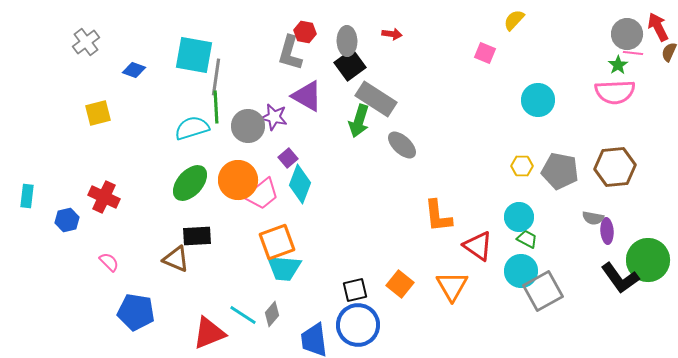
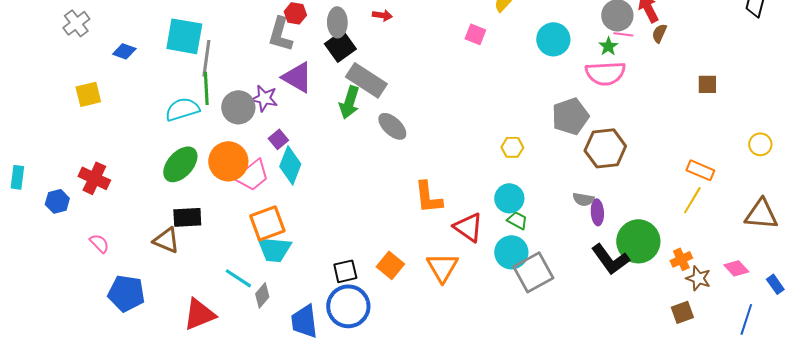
cyan circle: (538, 100) -> (553, 39), moved
gray pentagon: (560, 171) -> (570, 116), moved, turned -30
cyan line: (243, 315) -> (238, 278), moved

